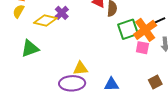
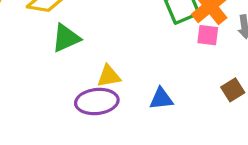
green triangle: (30, 48) -> (66, 38), moved

